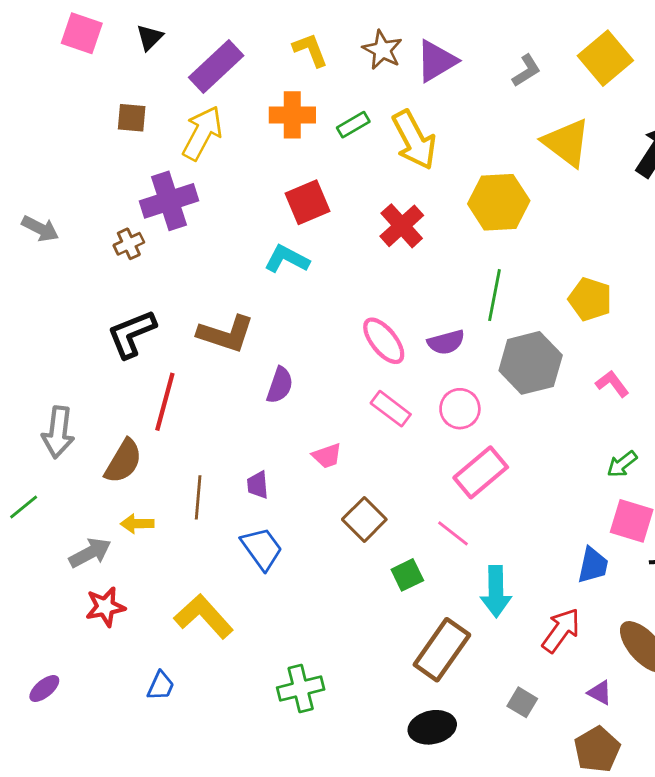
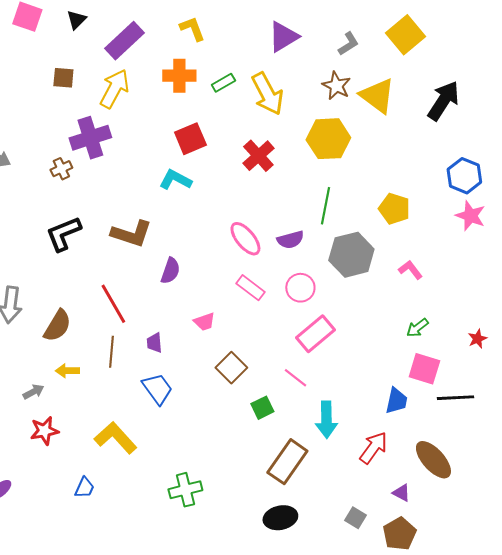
brown star: (382, 50) -> (336, 86), moved
red line: (165, 402) -> (113, 304), moved, turned -45
gray arrow: (90, 553) -> (33, 392), size x0.7
gray square: (522, 702) -> (355, 518), moved

